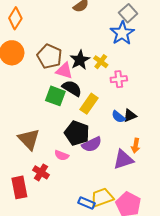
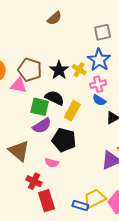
gray square: (128, 13) -> (103, 32), moved, turned 36
blue star: (122, 33) -> (99, 60), moved
pink triangle: (64, 71) -> (19, 85), moved
blue semicircle: (118, 117) -> (99, 100), moved
purple semicircle: (92, 144) -> (42, 126), moved
red rectangle: (19, 187) -> (47, 201), moved

